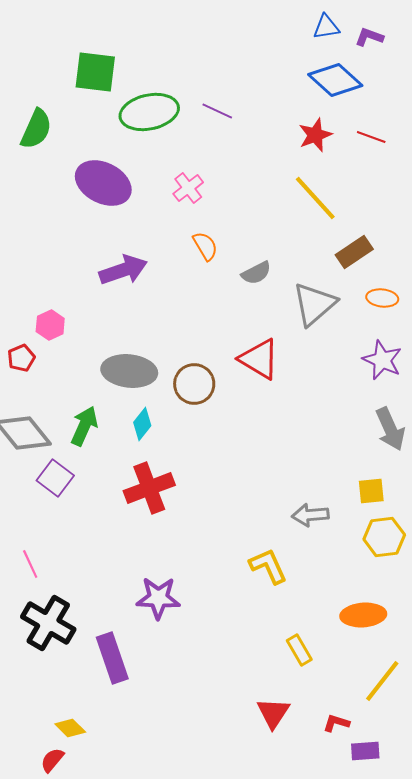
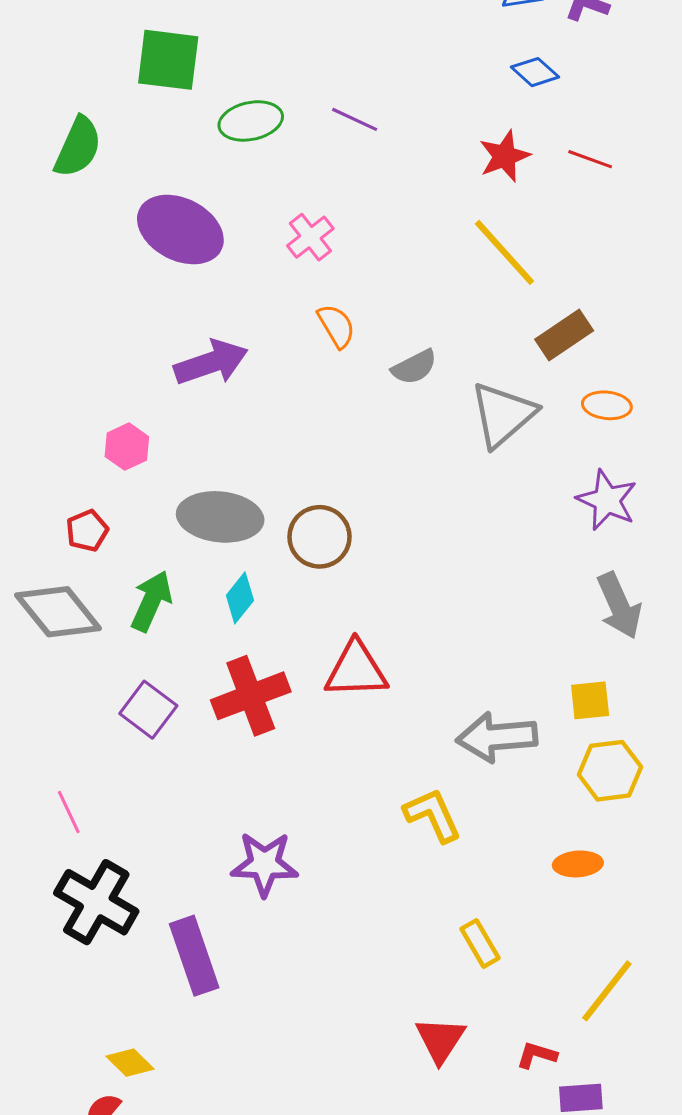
blue diamond: (335, 80) -> (535, 72), size x0.6
green ellipse: (149, 112) -> (251, 121), size x0.7
pink hexagon: (50, 325) -> (127, 447), moved
red pentagon: (21, 358) -> (87, 531), moved
red triangle: (259, 359) -> (356, 670), moved, turned -33
purple square: (55, 478) -> (148, 710), moved
gray arrow: (310, 515) -> (497, 737), size x1.4
orange ellipse: (363, 615) -> (578, 864), moved, size x0.7

